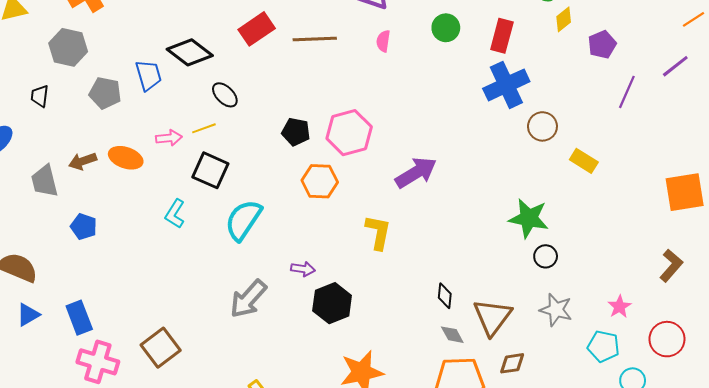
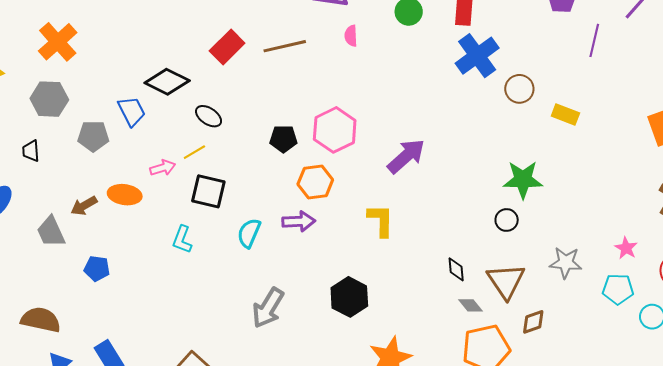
cyan semicircle: (243, 220) -> (249, 233), size x0.7
black circle: (546, 256) -> (507, 220), moved
purple arrow: (303, 269) -> (299, 221), moved, size x1.4

